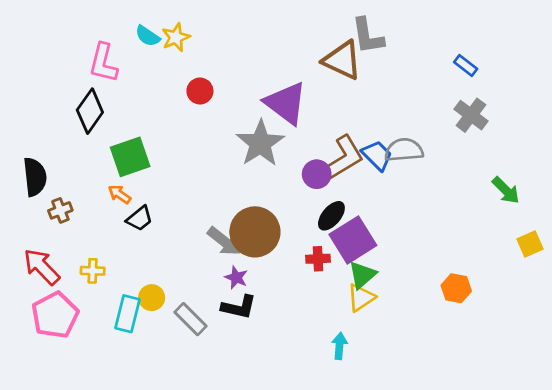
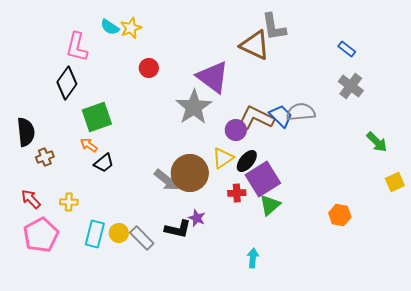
brown L-shape: (344, 158) -> (256, 118), turned -123
red arrow: (42, 267) -> (31, 199), size x0.7
purple star: (236, 278) -> (197, 218), moved
yellow circle: (152, 298) -> (119, 233), moved
yellow triangle: (361, 298) -> (223, 158), moved

